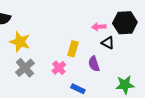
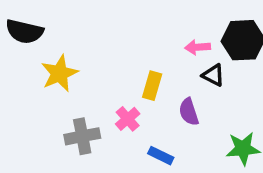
yellow star: (20, 42) -> (59, 73), turned 30
gray cross: (25, 68) -> (82, 136), moved, turned 30

